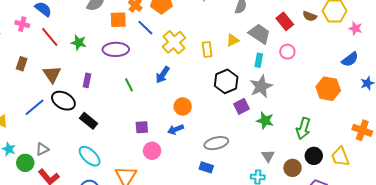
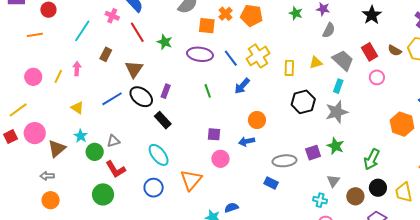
blue line: (145, 28) -> (231, 58), moved
pink circle: (287, 52) -> (377, 77), moved
purple rectangle: (87, 80) -> (166, 91), moved
purple square: (241, 106) -> (313, 153), moved

